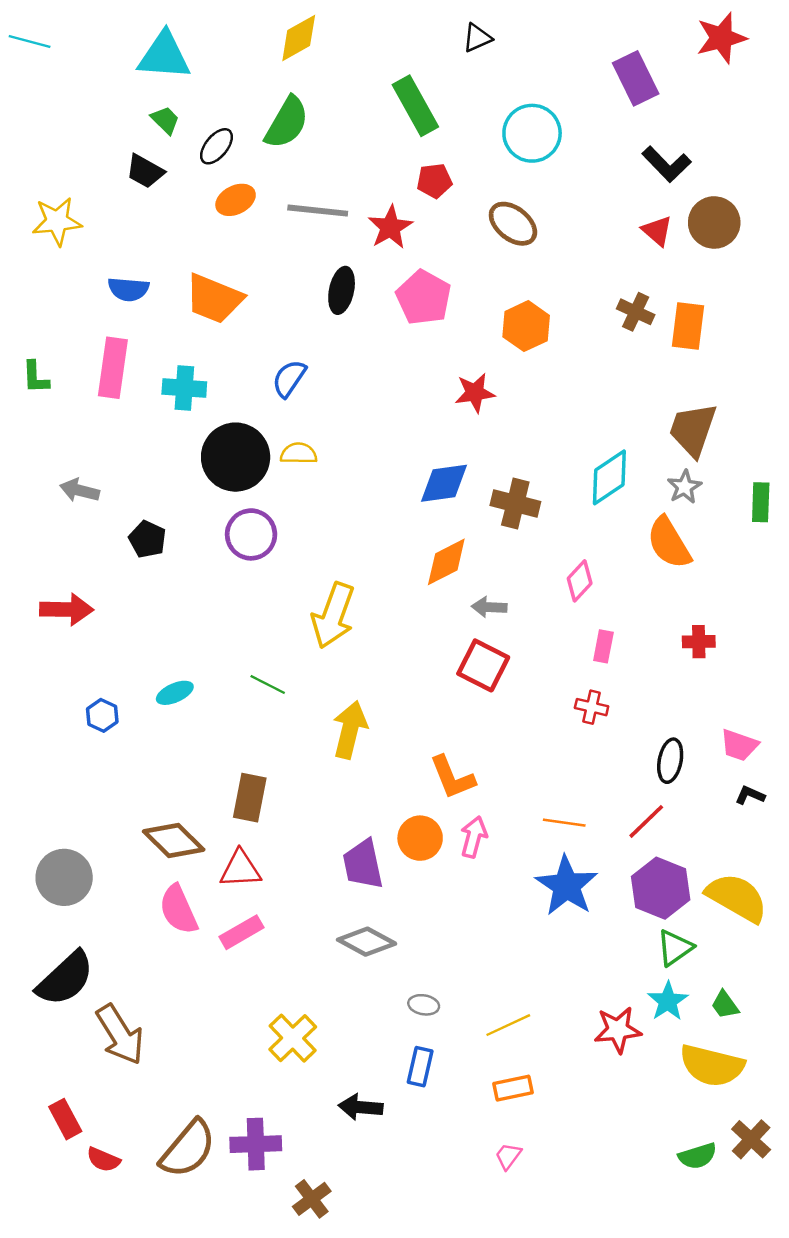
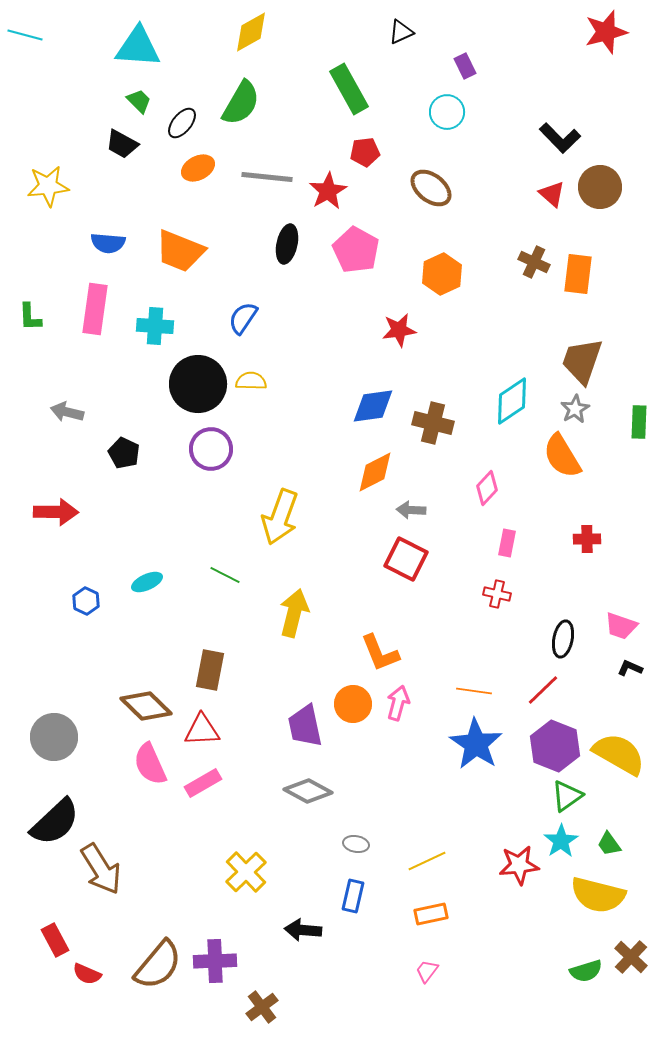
purple rectangle: (636, 78) -> (465, 66), moved, size x0.6
cyan circle: (532, 133) -> (447, 112), size x0.7

